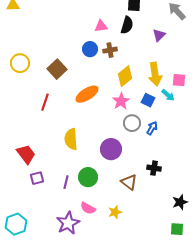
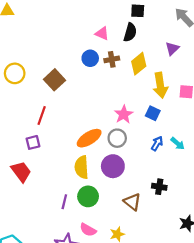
pink triangle: (101, 26) -> (102, 33), turned 32
purple triangle: (159, 35) -> (172, 49), moved
yellow diamond: (125, 76) -> (139, 64), moved
orange ellipse: (87, 94) -> (89, 138), moved
cyan arrow: (168, 95) -> (178, 144), moved
gray circle: (132, 123) -> (117, 138), moved
yellow semicircle: (71, 139) -> (82, 167), moved
purple square: (37, 178) -> (33, 142), moved

